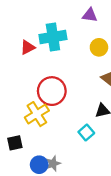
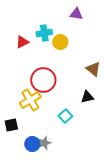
cyan cross: (53, 37) -> (44, 33), size x0.7
yellow circle: (99, 47) -> (60, 42), moved
cyan square: (86, 132) -> (65, 116), moved

